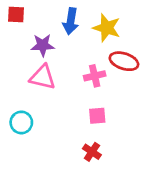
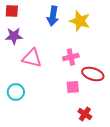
purple star: (43, 45) -> (14, 36), moved
red ellipse: (124, 61) -> (93, 74), moved
red cross: (92, 152) -> (85, 114), moved

